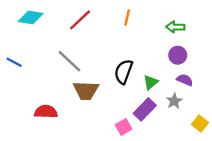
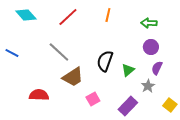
cyan diamond: (31, 18) -> (26, 15), turned 40
purple semicircle: (185, 80) -> (157, 68), turned -88
brown trapezoid: (86, 91) -> (73, 77), turned -35
purple rectangle: (145, 109) -> (128, 106), moved
pink square: (124, 127) -> (93, 99), moved

